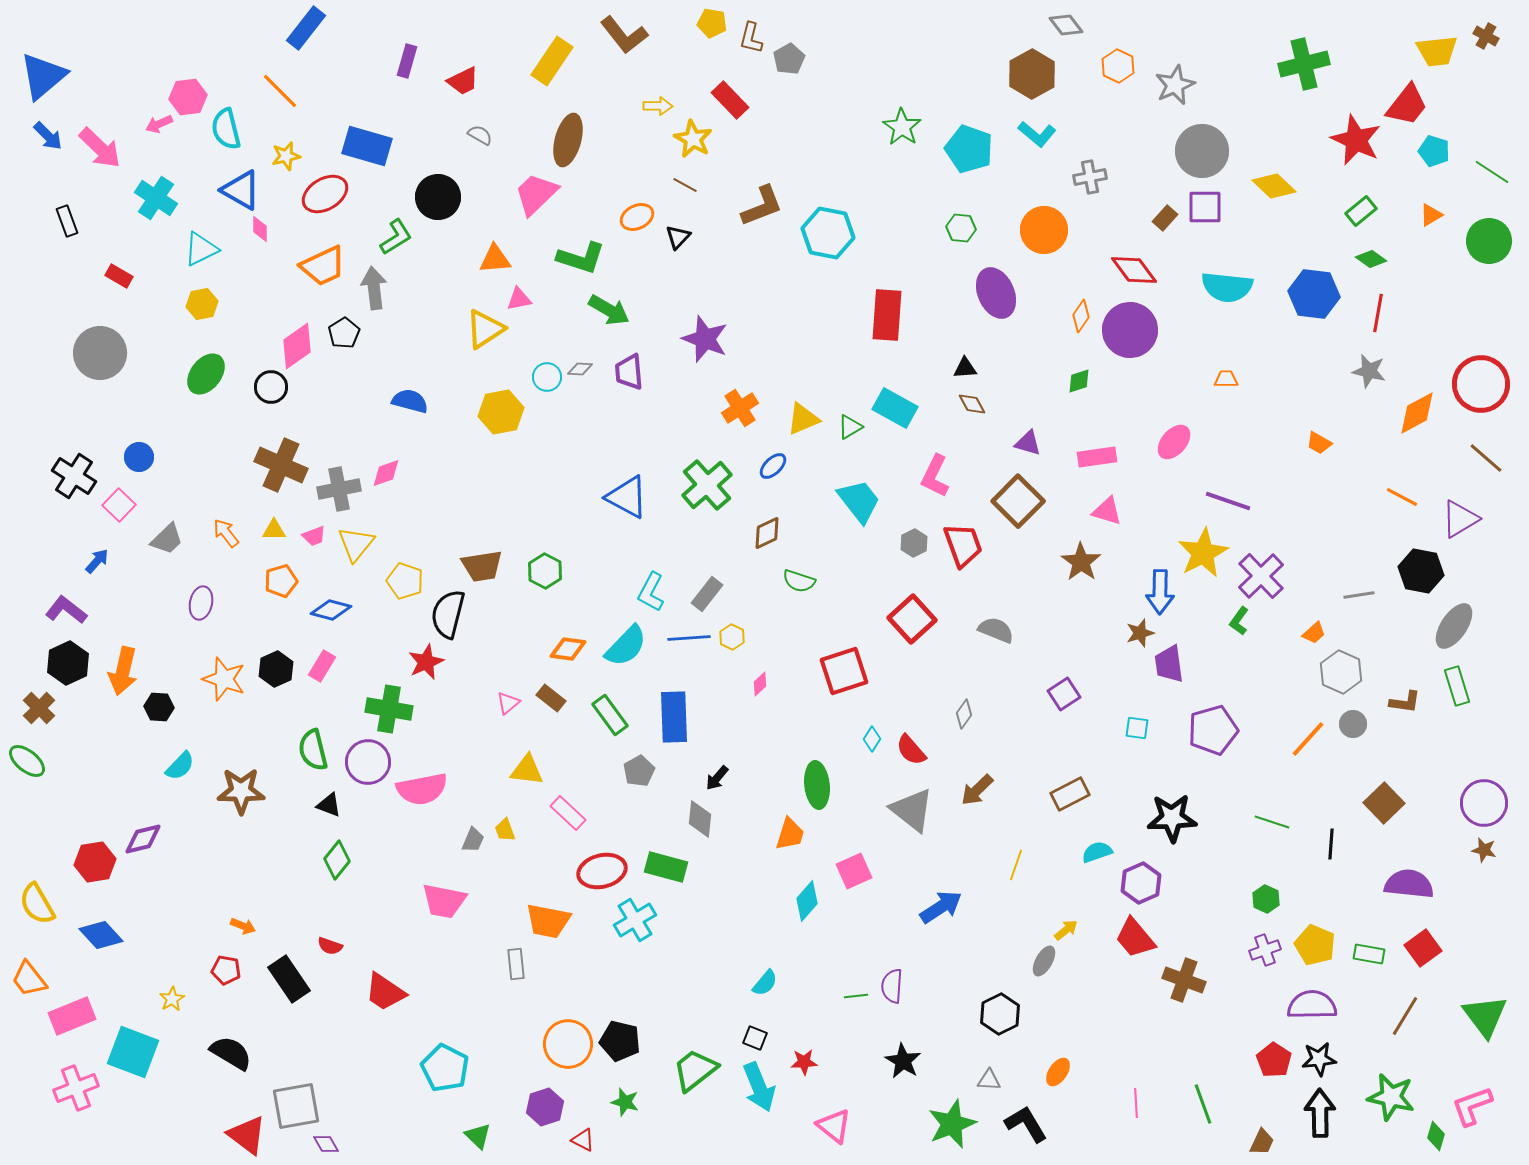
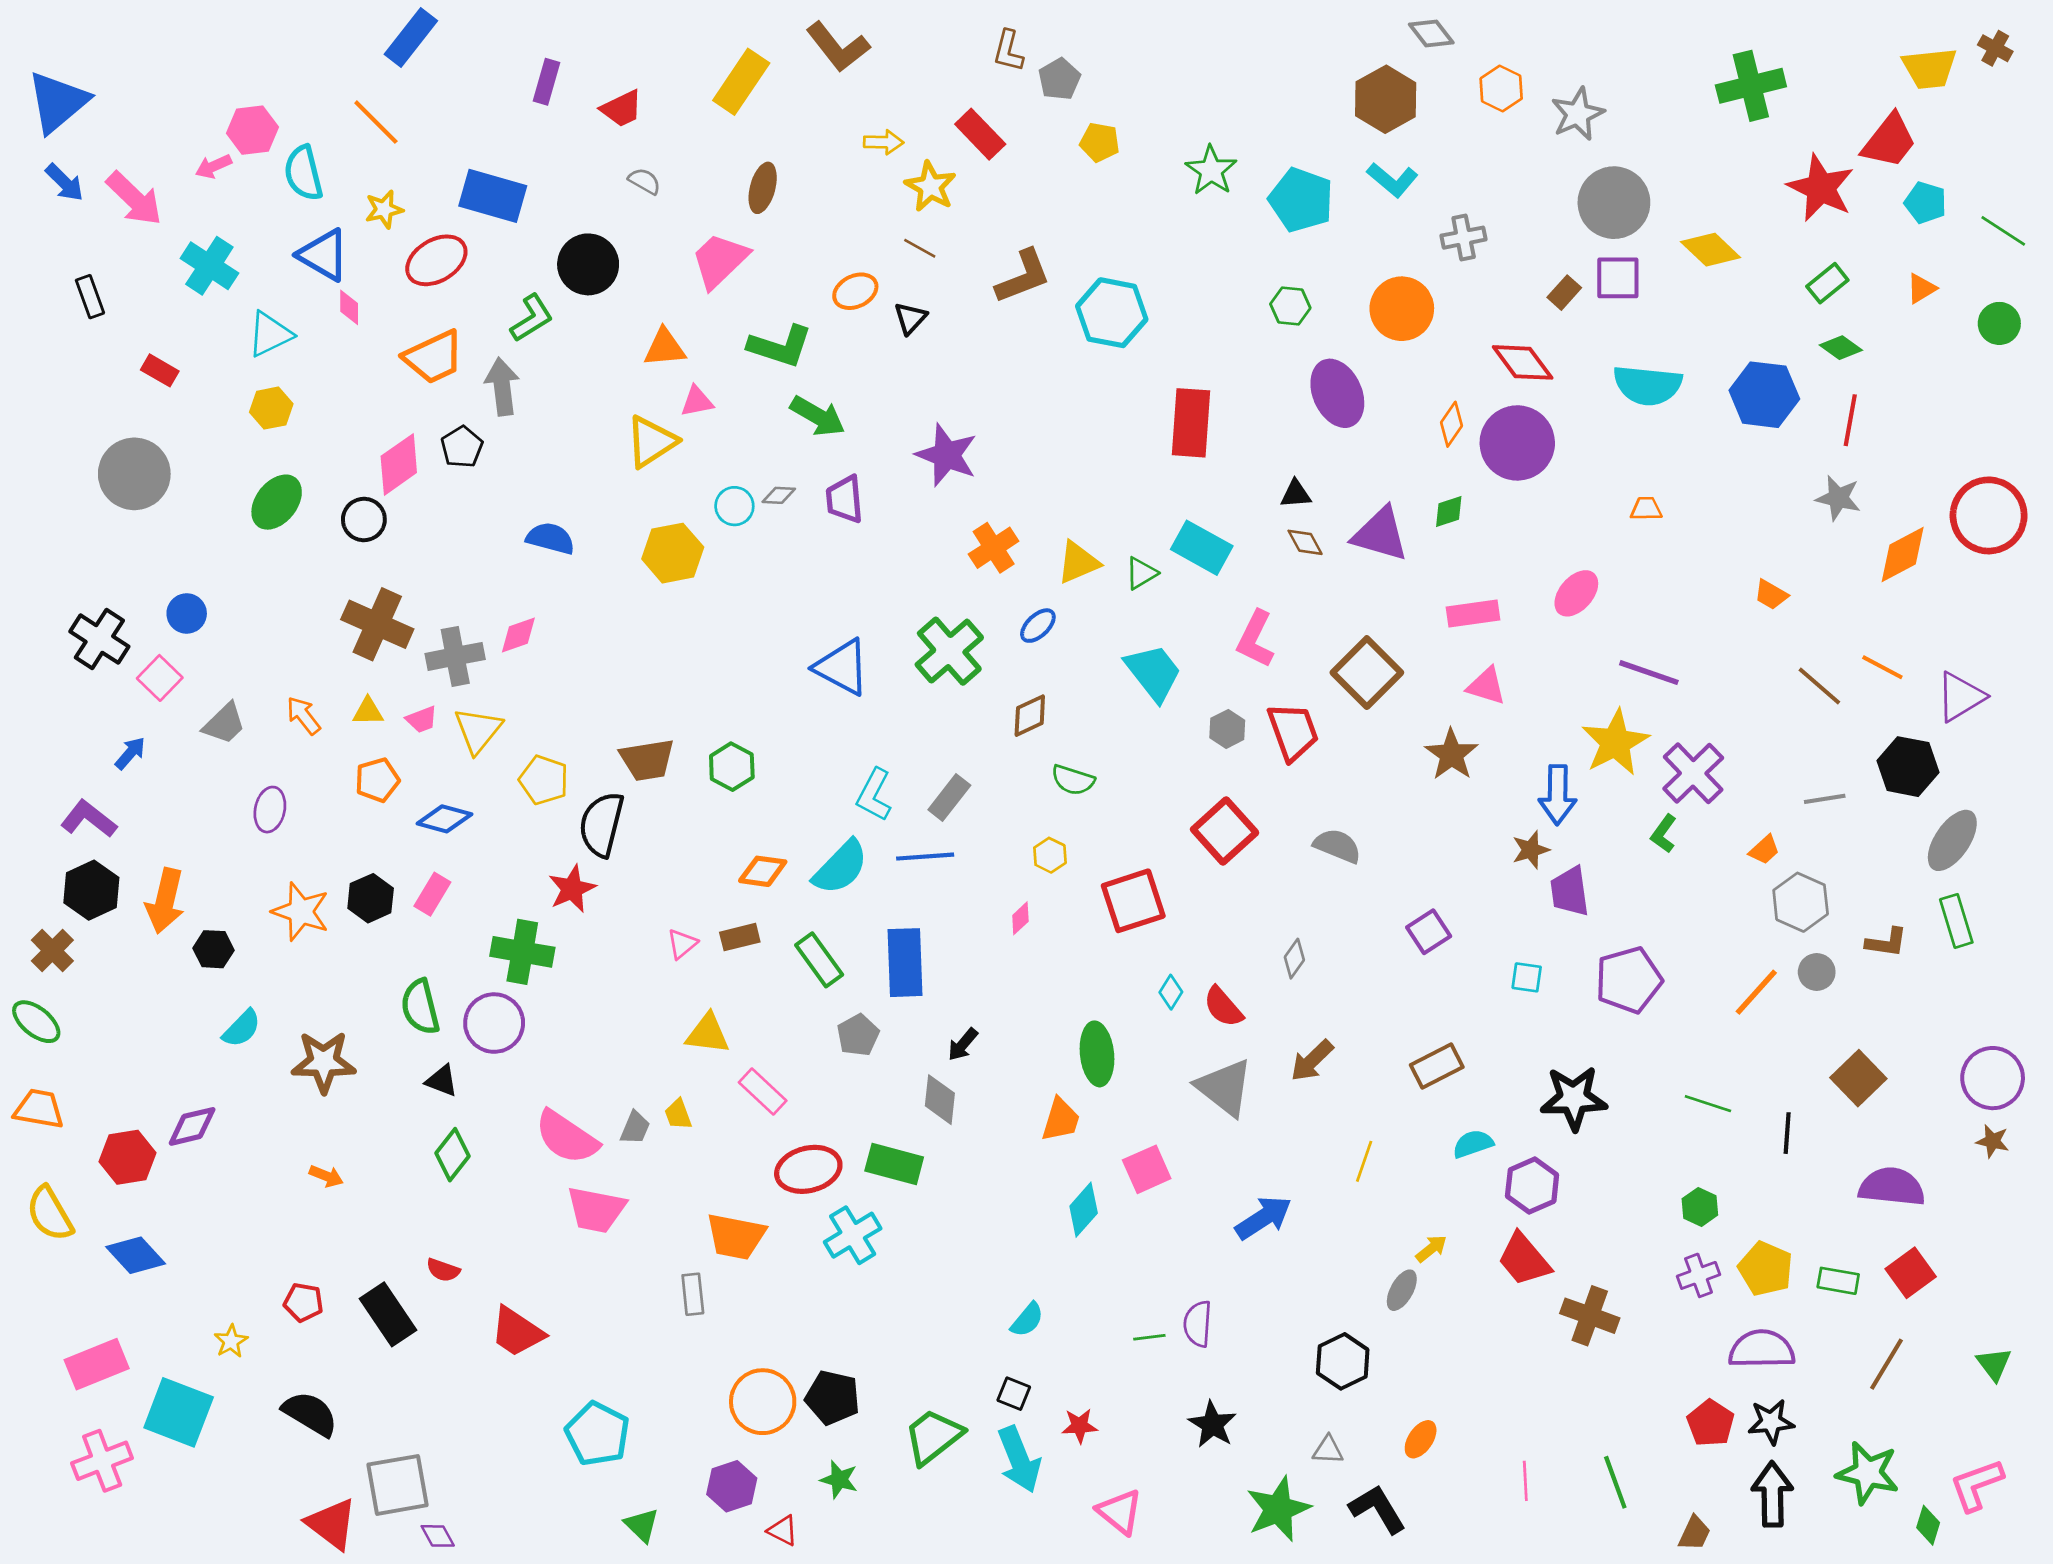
yellow pentagon: (712, 23) -> (1100, 142), moved
brown ellipse: (568, 140) -> (763, 188), size x0.7
green circle: (1489, 241) -> (1999, 323), size x0.7
purple triangle: (1028, 443) -> (1380, 534), moved, size x1.6
brown line: (1486, 458) -> (1819, 686), moved
yellow hexagon: (732, 637) -> (1050, 855), moved
brown rectangle: (551, 698) -> (740, 937), turned -52
pink semicircle: (422, 789) -> (567, 1137), moved, turned 45
orange arrow: (243, 926) -> (326, 1176), moved
orange trapezoid: (29, 979) -> (39, 1109), moved, turned 138
green triangle: (1485, 1016) -> (1994, 1364), size x0.6

